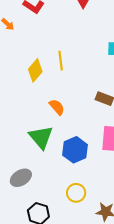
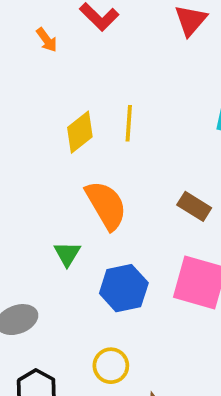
orange semicircle: (57, 107) -> (106, 205), size x1.6
green triangle: (41, 137) -> (67, 254), size x0.6

